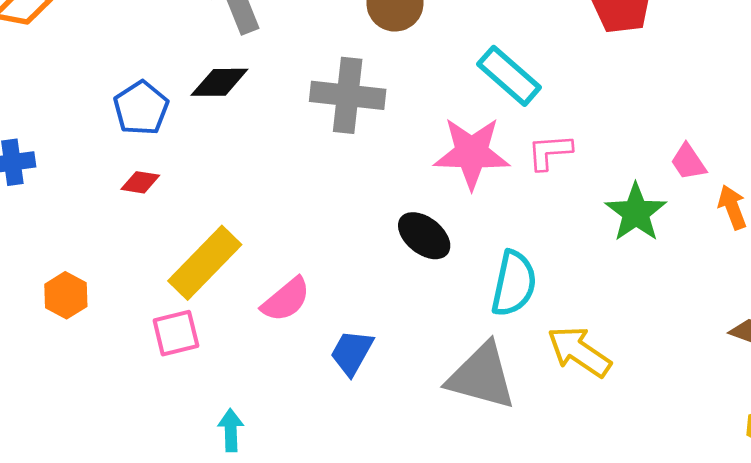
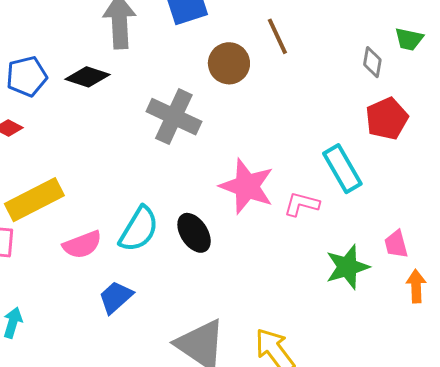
cyan rectangle: (509, 76) -> (342, 169), moved
cyan semicircle: (514, 284) -> (139, 229), moved

